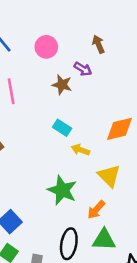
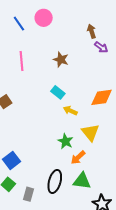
pink circle: (46, 47) -> (44, 18), moved
purple arrow: (83, 69) -> (101, 47), moved
green star: (62, 190) -> (65, 141), moved, size x0.7

